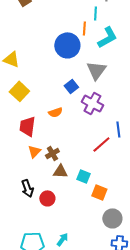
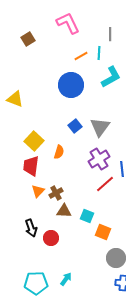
orange line: (84, 28) -> (81, 56), moved, turned 56
gray triangle: (96, 70) -> (100, 127), moved
yellow square: (19, 91) -> (34, 141), moved
purple cross: (92, 103) -> (99, 159), moved, turned 30
orange semicircle: (55, 112) -> (59, 152), turned -56

